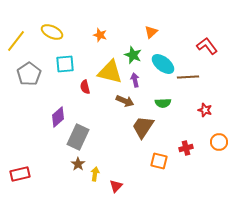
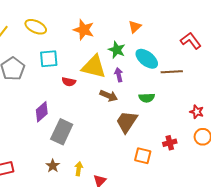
orange star: (100, 35) -> (84, 30), size x1.5
red semicircle: (85, 87) -> (69, 82), turned -64
red star: (205, 110) -> (197, 112), moved
brown star: (78, 164) -> (53, 166), moved

